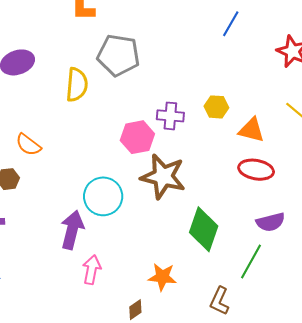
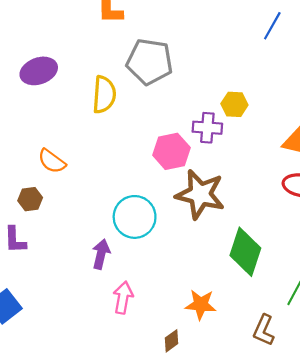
yellow hexagon: (216, 107) -> (234, 104), moved
purple arrow: (72, 230) -> (101, 254), size x0.7

